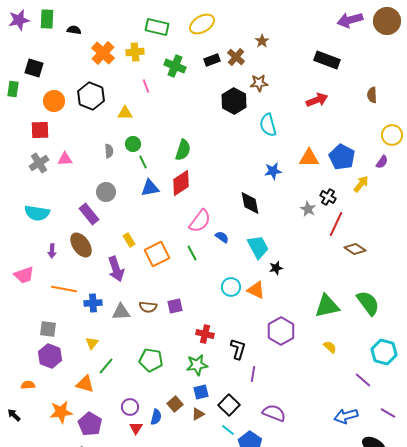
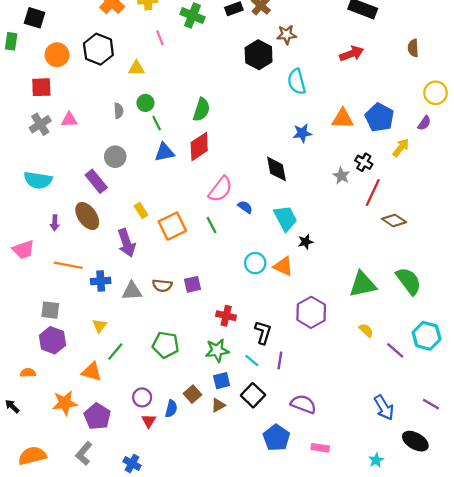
purple line: (363, 380) -> (395, 350), moved
blue arrow: (346, 416) -> (384, 408), turned -105
cyan line: (228, 430) -> (252, 360), moved

